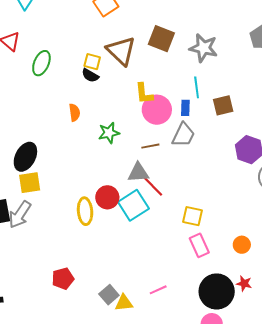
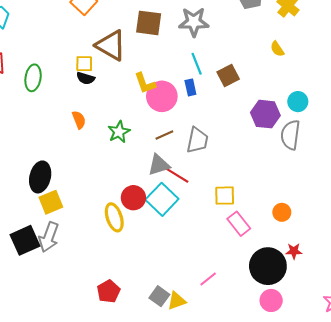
gray trapezoid: (183, 135) -> (197, 140), moved

